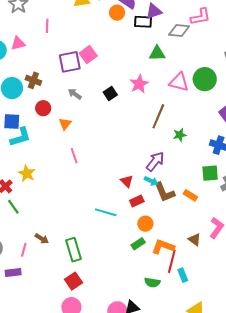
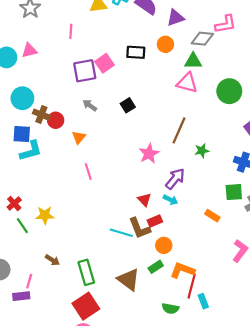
orange circle: (117, 13) -> (165, 44), moved
black rectangle: (143, 22) -> (136, 52), moved
pink line: (47, 26) -> (71, 31), moved
green triangle: (157, 53) -> (193, 61), moved
brown cross: (33, 80) -> (41, 115), moved
pink triangle: (179, 82) -> (187, 83), moved
pink star: (139, 84) -> (149, 154), moved
yellow star: (27, 173) -> (45, 215), moved, turned -30
brown L-shape: (165, 192) -> (139, 228), moved
brown triangle: (195, 240) -> (129, 280), moved, size x1.6
pink line: (24, 250) -> (29, 281), moved
red square: (74, 281) -> (86, 306), size x1.4

